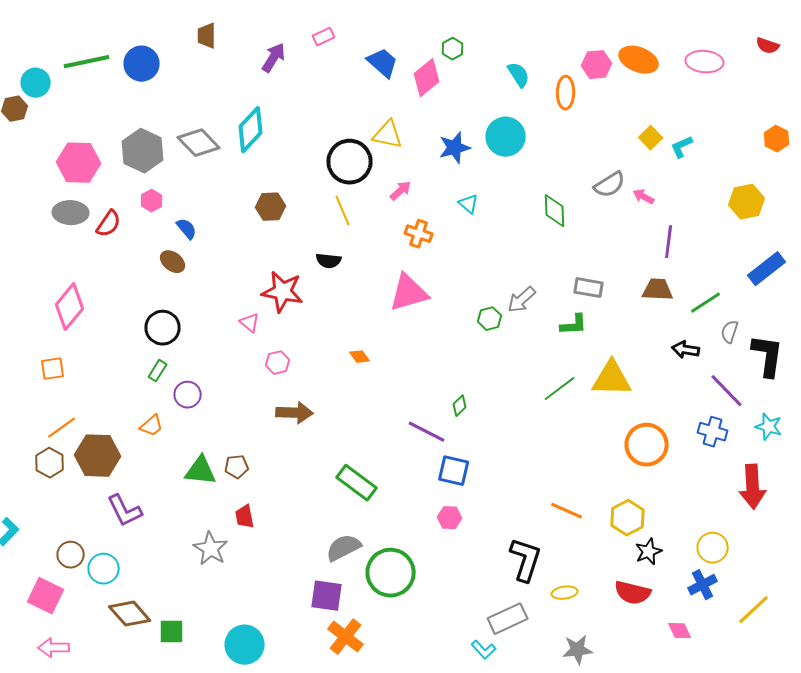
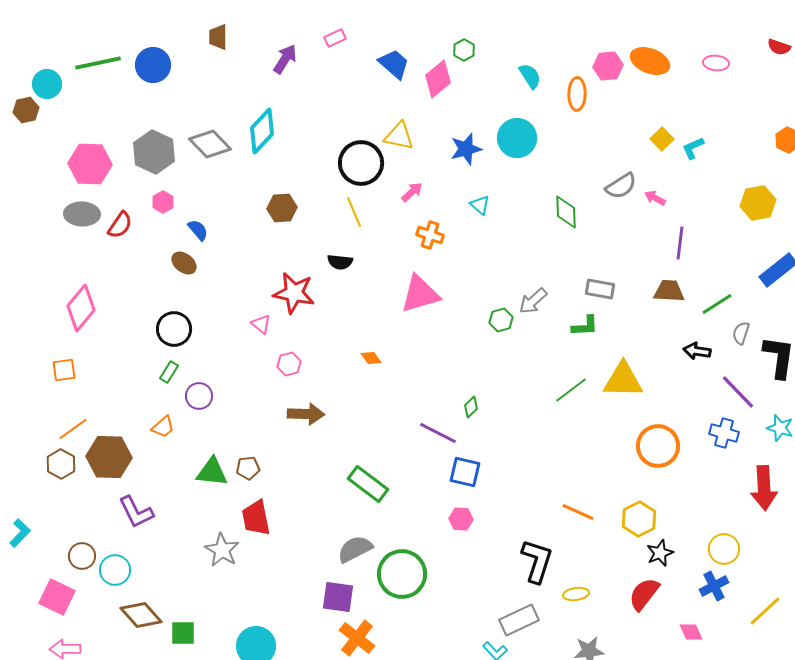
pink ellipse: (705, 62) -> (716, 63), size x0.7
red trapezoid: (245, 517) -> (256, 518), size x1.5
red semicircle: (633, 593) -> (644, 594), turned 114

